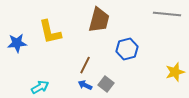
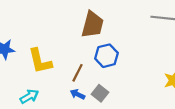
yellow L-shape: (50, 32) -> (40, 61), moved
blue hexagon: (127, 49) -> (106, 56), moved

